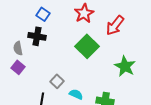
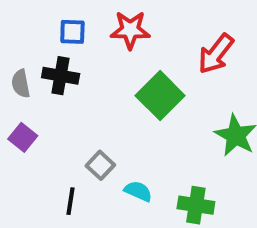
red star: (84, 13) -> (130, 30), moved, turned 30
blue square: (43, 14) -> (72, 32), turned -32
gray semicircle: (18, 48) -> (21, 84), moved

